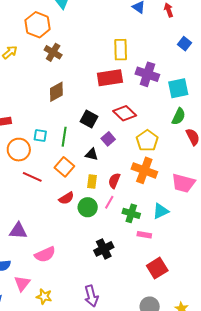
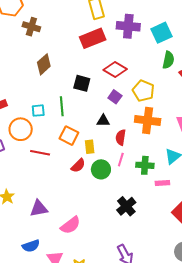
purple square: (108, 139) -> (115, 97), moved
black triangle: (92, 154) -> (103, 121), moved
yellow rectangle: (92, 182) -> (90, 147), moved

